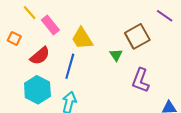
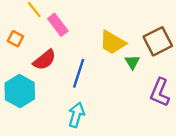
yellow trapezoid: (82, 38) -> (113, 42), moved, turned -30
cyan hexagon: (37, 90) -> (20, 91), moved

